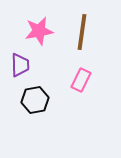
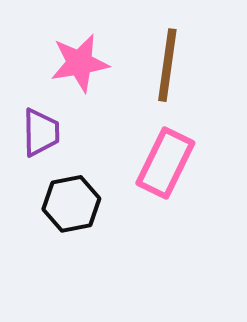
pink rectangle: (81, 80) -> (165, 163), size x1.4

